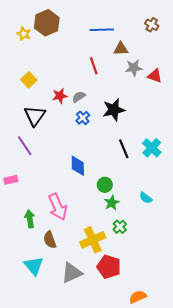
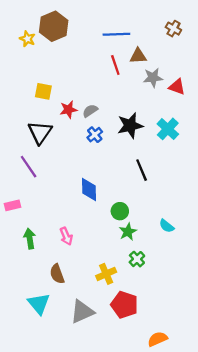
red line: (94, 66) -> (115, 65), moved
yellow square: (29, 80) -> (43, 91), moved, turned -35
cyan cross: (152, 148) -> (168, 129), moved
pink arrow: (58, 207) -> (66, 236), size x0.6
green arrow: (30, 219) -> (30, 239), moved
yellow cross: (93, 240) -> (106, 274), size x0.7

